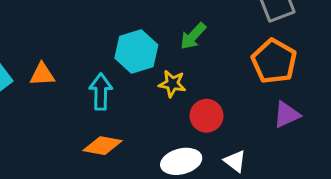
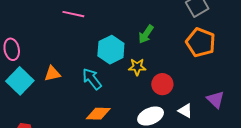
cyan arrow: (101, 92) -> (92, 79), turned -30
purple triangle: (287, 115) -> (216, 100), moved, turned -42

